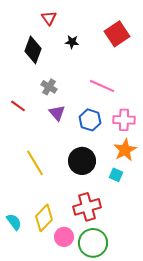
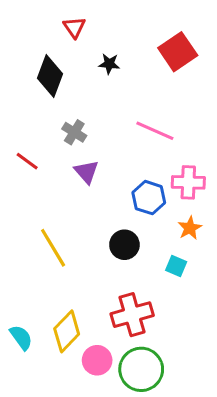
blue hexagon: (90, 120) -> (149, 198), moved
orange star: (125, 150) -> (190, 228), size x0.7
black circle: (82, 161) -> (124, 245), size x0.7

